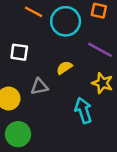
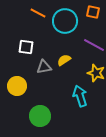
gray triangle: (39, 87) -> (44, 67), moved
green circle: (18, 134) -> (40, 116), moved

